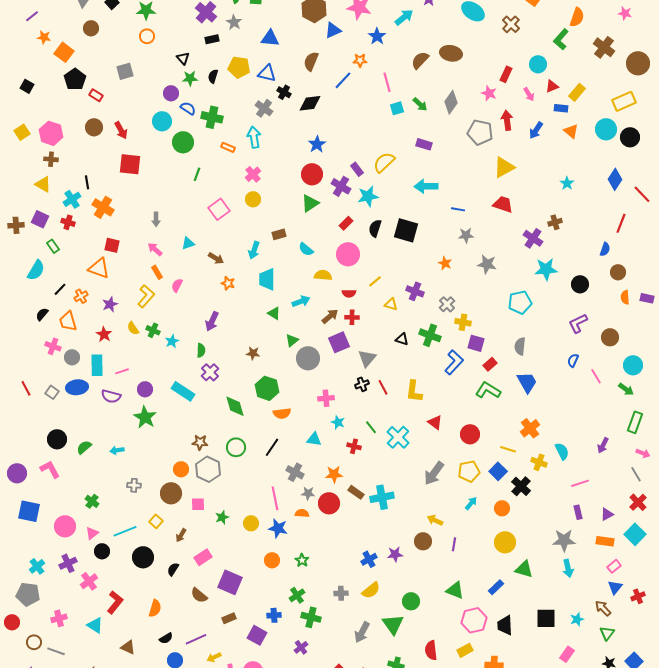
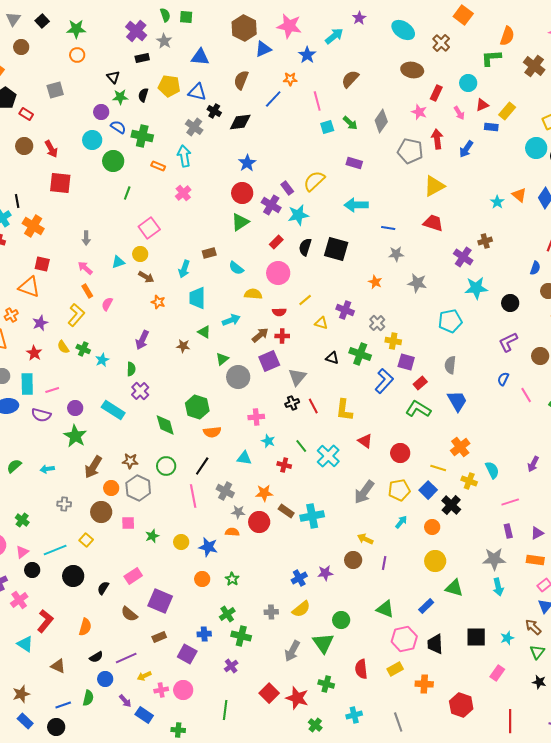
green L-shape: (561, 39) -> (491, 58), turned 45
brown ellipse: (451, 53) -> (412, 70), moved
orange triangle: (571, 131) -> (519, 195), moved
yellow circle: (253, 199) -> (140, 254), moved
brown star: (253, 353) -> (183, 346), moved
pink line: (275, 498) -> (193, 496), moved
brown arrow: (181, 535) -> (93, 467), moved, size x1.6

